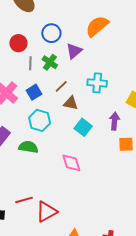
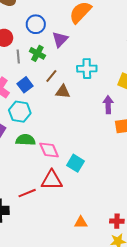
cyan hexagon: (40, 120) -> (20, 112), moved
cyan square: (83, 127) -> (75, 163), moved
pink diamond: (71, 163) -> (49, 150), moved
red triangle: (46, 212) -> (52, 180), moved, turned 35

